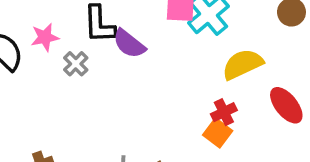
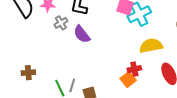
purple semicircle: (129, 44) -> (82, 34), moved

